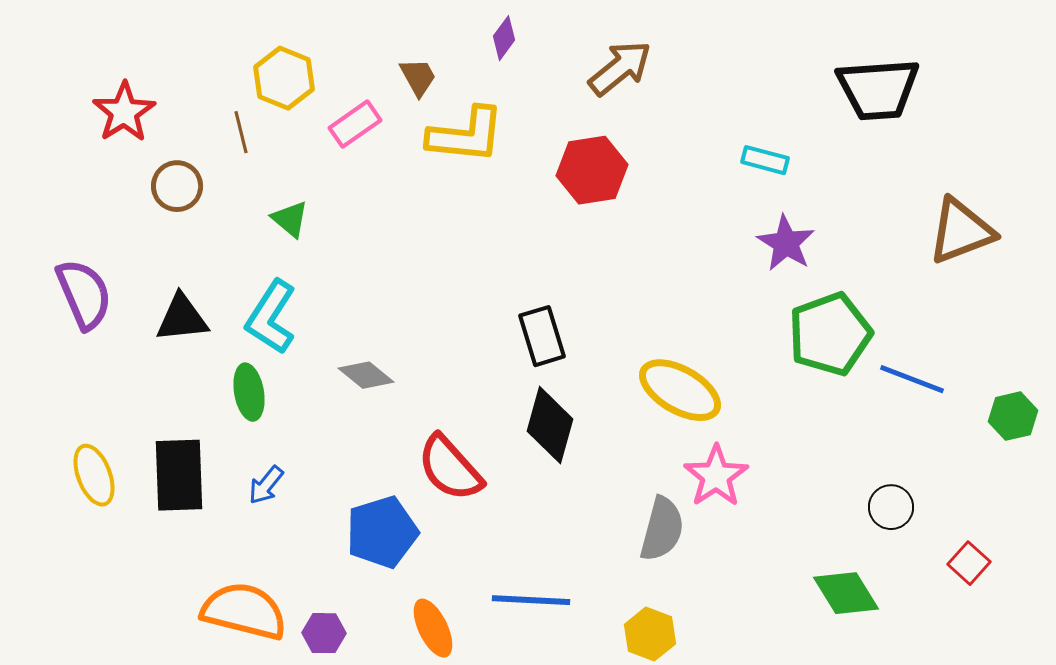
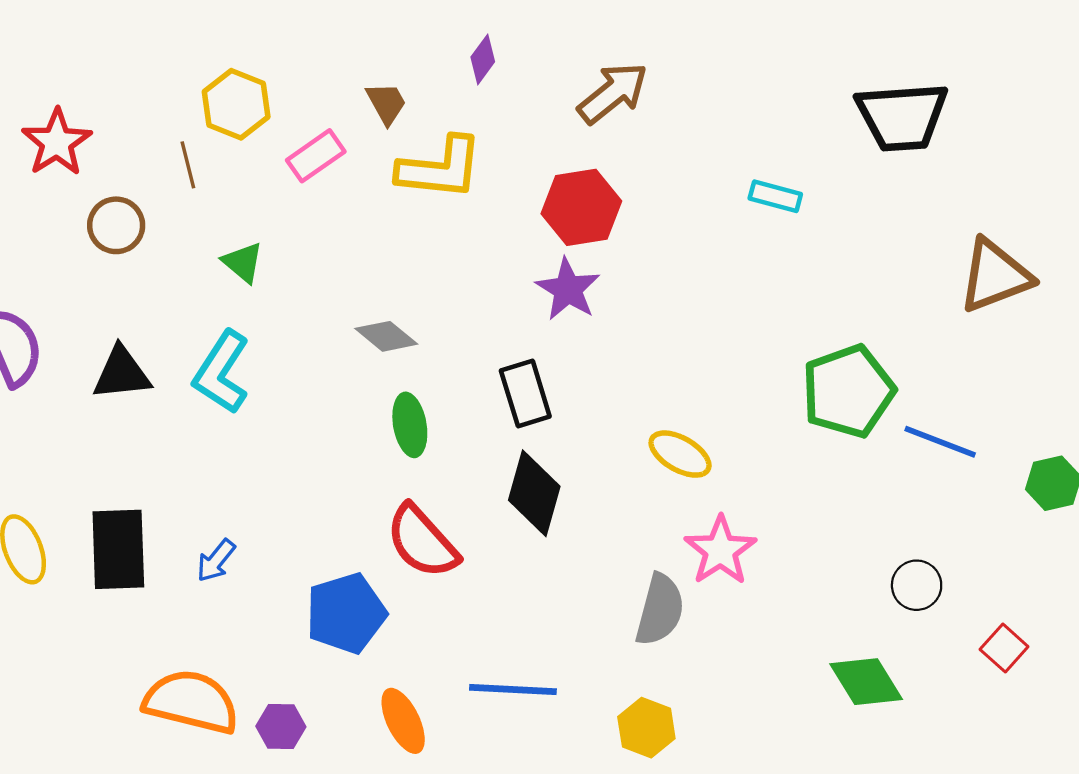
purple star: (786, 243) -> (568, 289), moved
gray diamond: (366, 375) -> (386, 336), moved
yellow ellipse: (680, 390) -> (680, 454), size x0.7
green ellipse: (249, 392) -> (410, 425), moved

